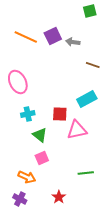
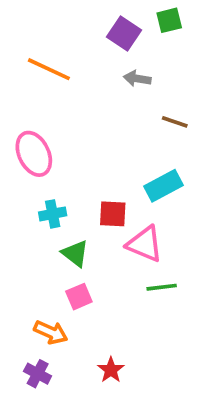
purple square: (53, 36) -> (124, 34), moved, turned -30
pink triangle: (77, 130) -> (145, 244), turned 35
green line: (86, 173) -> (162, 287), moved

